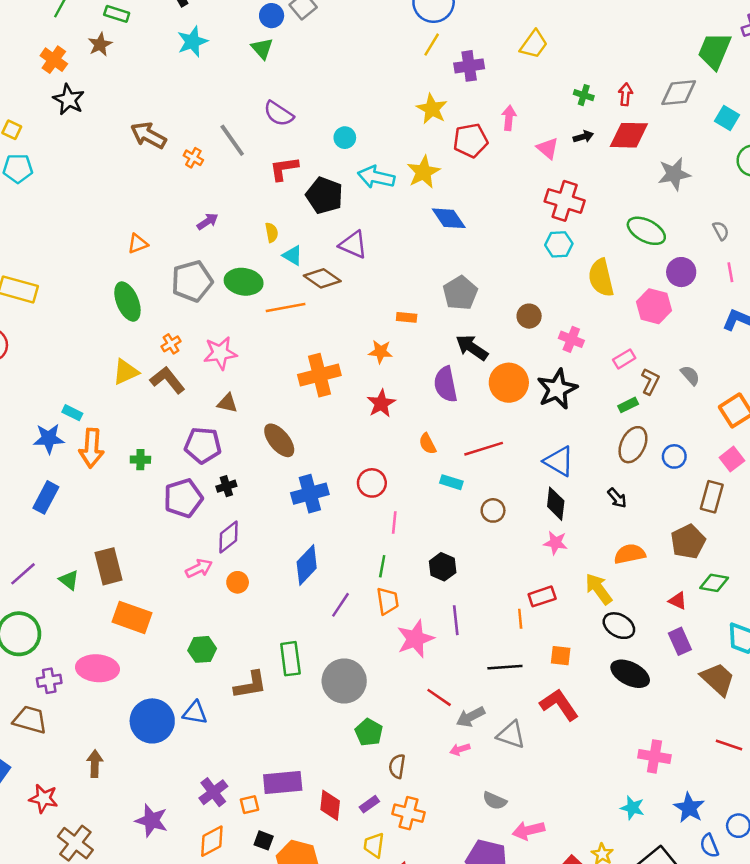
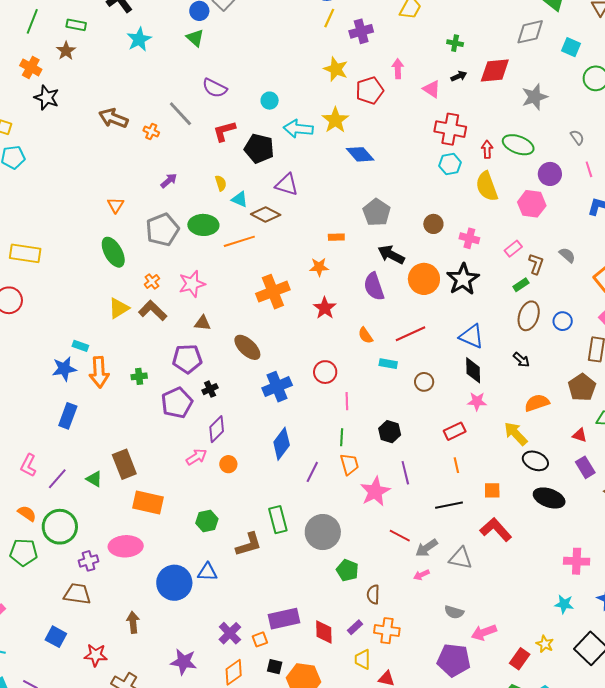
red arrow: (625, 94) -> (487, 149), moved
orange triangle: (138, 244) -> (116, 205), turned -30
red rectangle: (542, 596) -> (455, 431), moved

